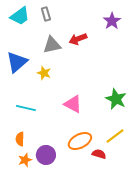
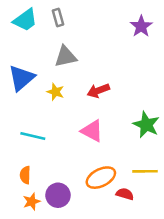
red arrow: (78, 39) -> (98, 91), moved
yellow line: (115, 136) -> (145, 171), turned 36

